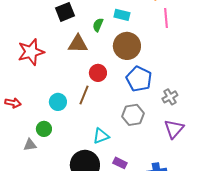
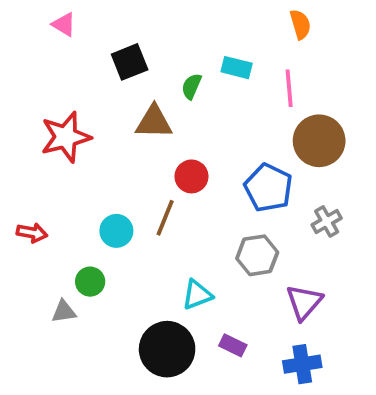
pink line: (166, 18) -> (289, 88), moved
brown circle: (127, 46) -> (319, 141), moved
purple triangle: (174, 129) -> (304, 302), moved

